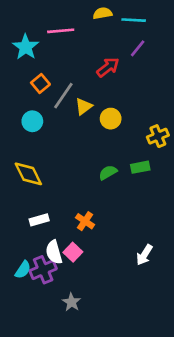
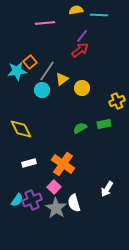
cyan star: (26, 47) -> (17, 71), moved, turned 30
purple line: (138, 48) -> (82, 36), moved
cyan circle: (32, 121) -> (42, 90), moved
orange cross: (85, 221) -> (63, 164), size x1.6
white semicircle: (54, 252) -> (74, 203), moved
gray star: (71, 302) -> (56, 208), moved, size x1.5

